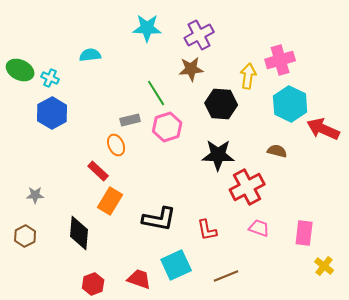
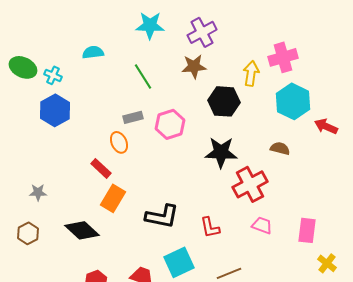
green line: (156, 93) -> (143, 76), moved
red arrow: (323, 129) -> (326, 126), size x0.7
black diamond: (79, 233) -> (82, 230), turned -52

